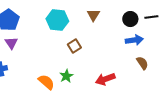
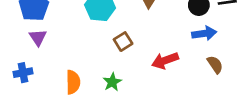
red arrow: (105, 79) -> (165, 60), moved
orange semicircle: (46, 82) -> (73, 82), moved, turned 48

